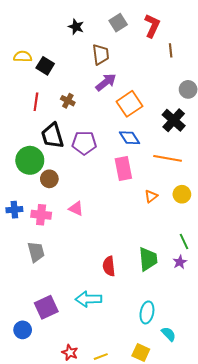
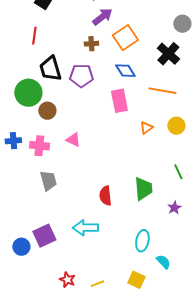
brown cross: (68, 101) -> (91, 44), moved, turned -32
gray trapezoid: (36, 252) -> (48, 181), moved
purple star: (180, 262) -> (174, 208), moved
blue circle: (23, 330) -> (21, 247), moved

